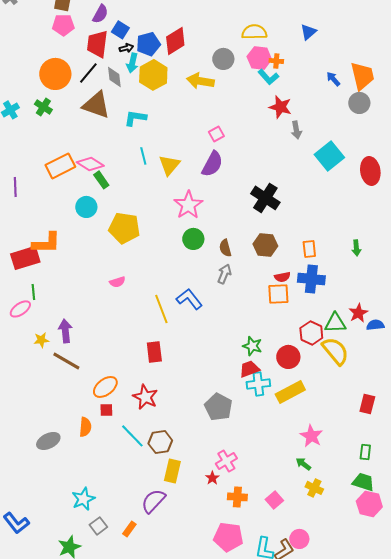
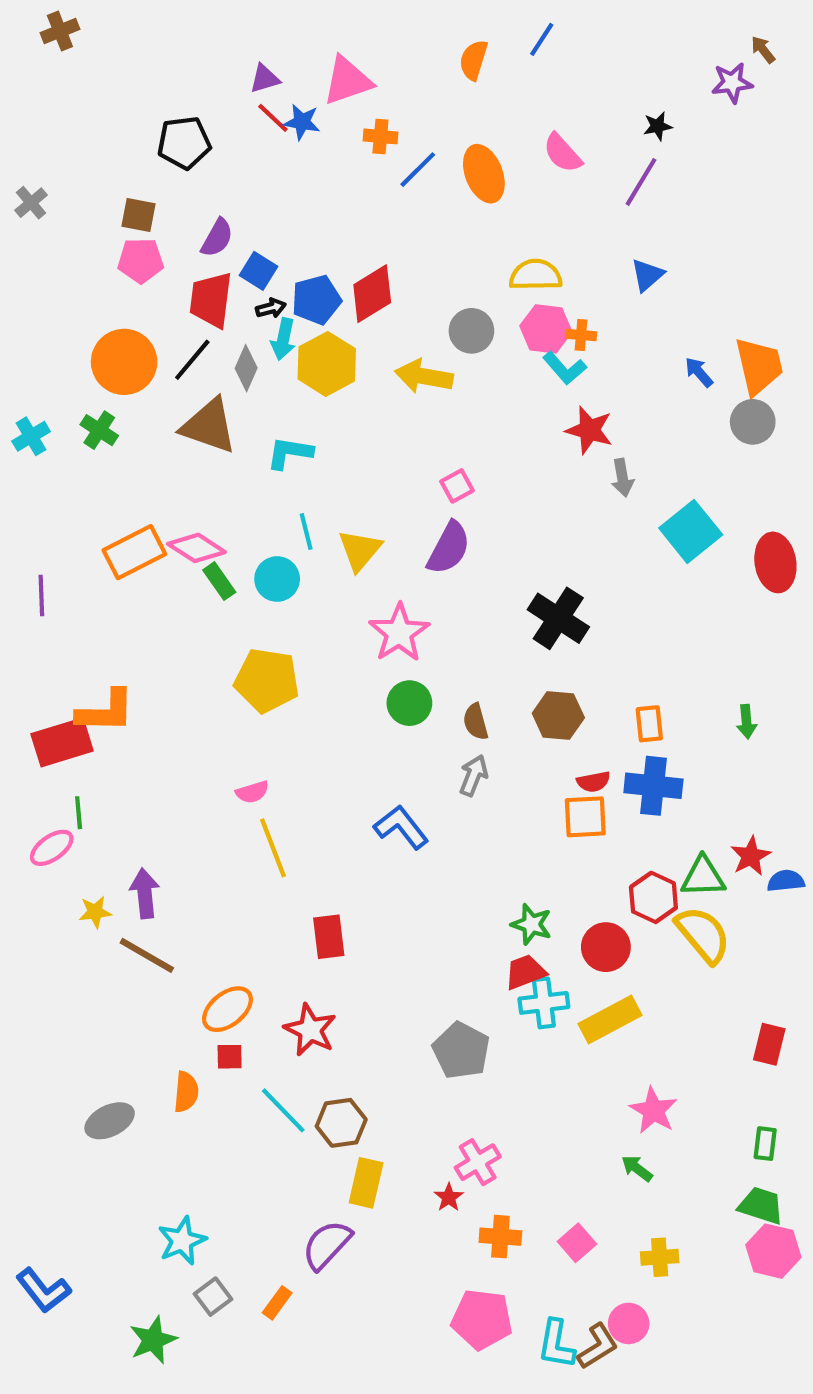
gray diamond: (114, 77) -> (246, 368), turned 30
cyan circle: (86, 207) -> (277, 579), moved
yellow line: (161, 309) -> (273, 848), moved
yellow cross: (314, 488) -> (660, 1257), moved, turned -30

